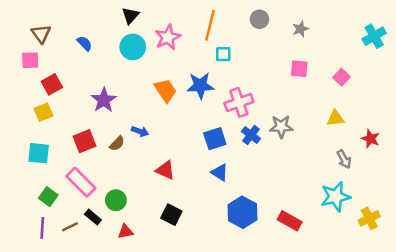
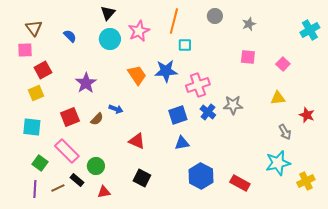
blue triangle: (220, 172) -> (182, 143), turned -42

